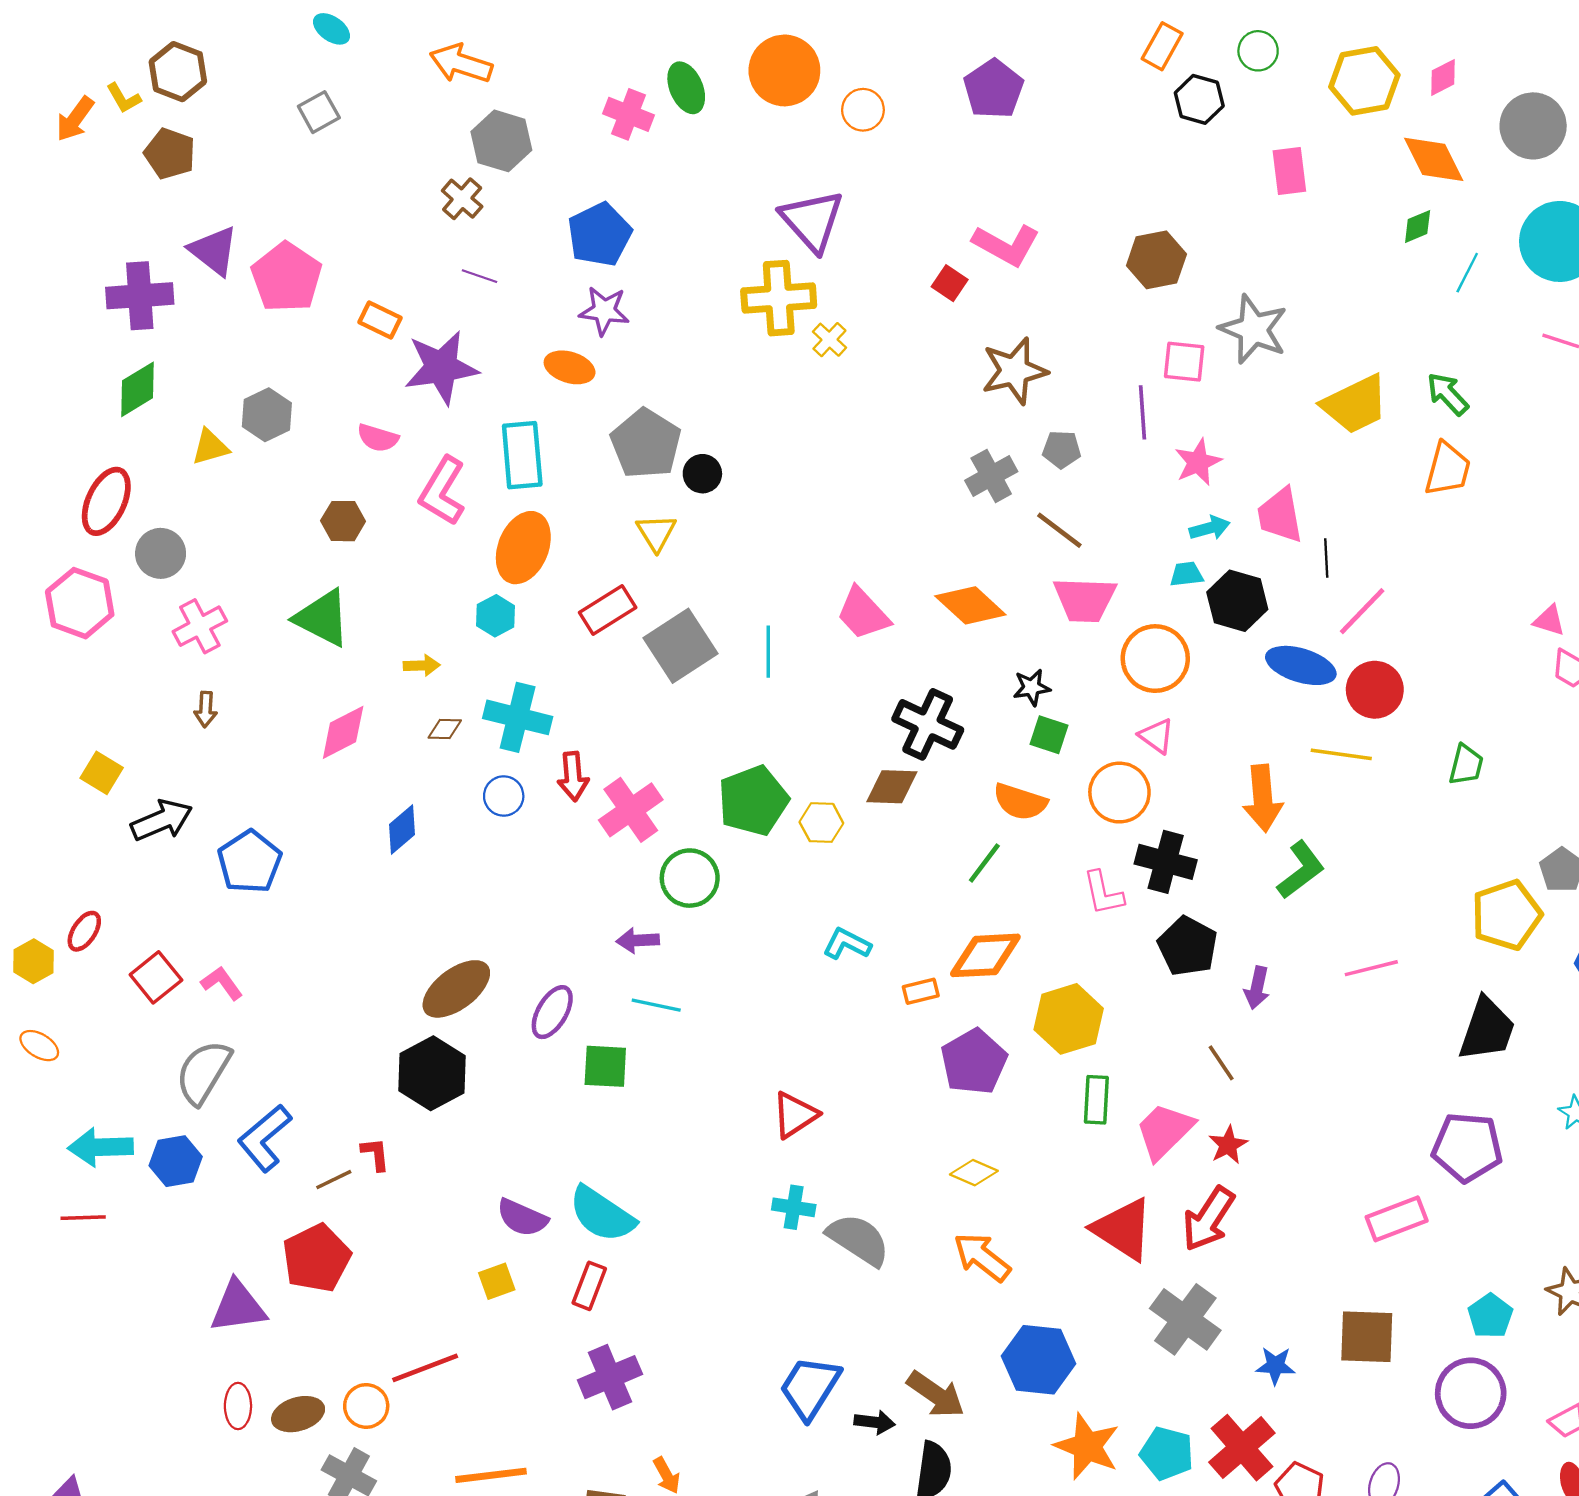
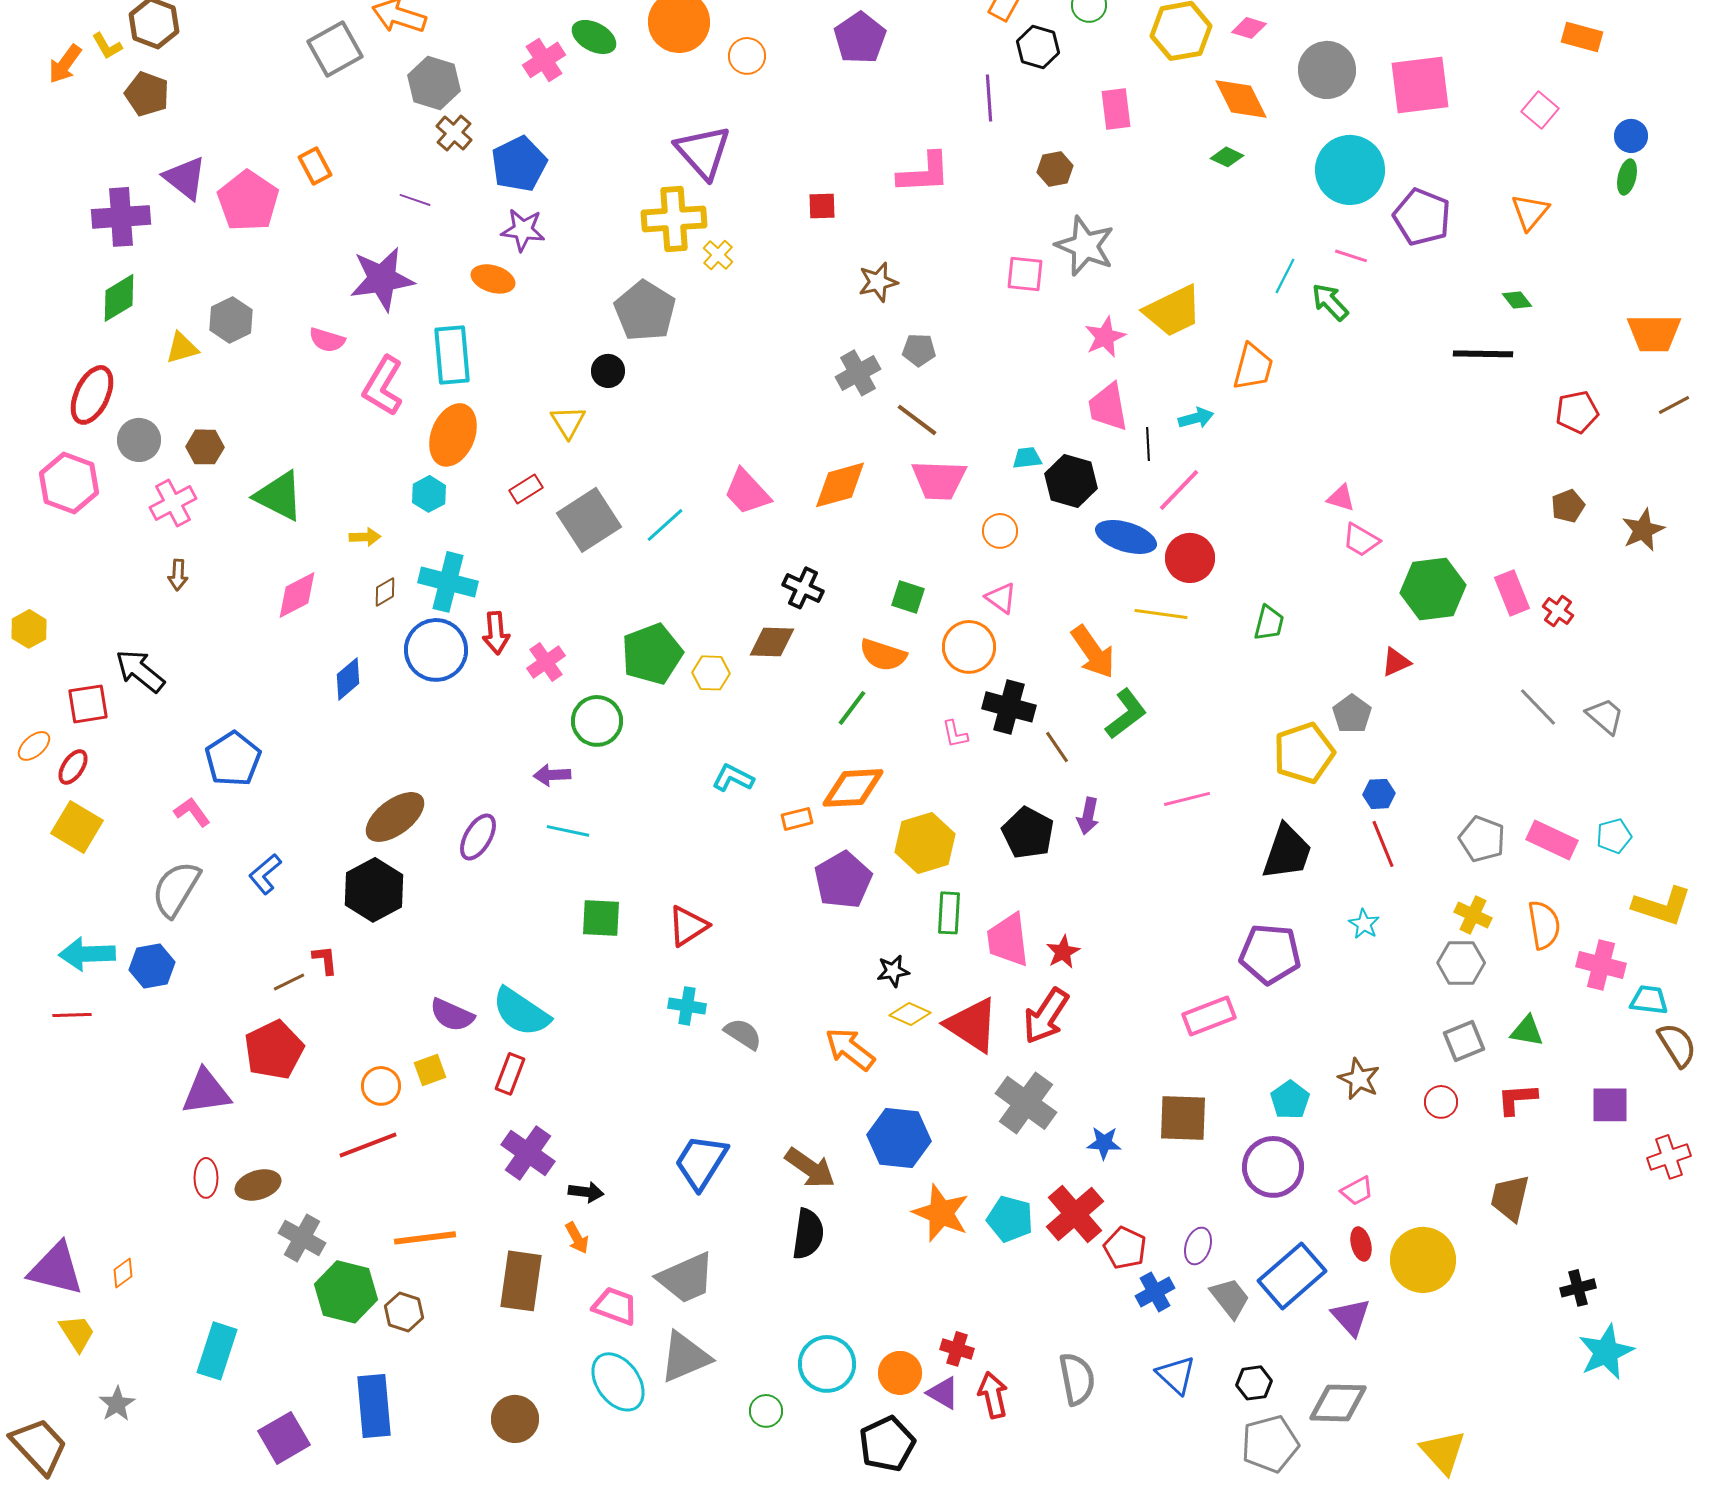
pink diamond: (1443, 77) -> (1249, 28), turned 44
green ellipse: (686, 88) -> (594, 37), turned -39
gray square: (319, 112) -> (335, 49), moved, size x1.5
pink cross: (628, 114) -> (544, 60), turned 36
brown cross: (462, 199) -> (454, 133), moved
green diamond: (1418, 226) -> (1227, 157), turned 48
pink L-shape: (1006, 245) -> (924, 173), moved, turned -32
brown hexagon: (1156, 260) -> (1055, 169), moved, size x0.7
cyan line: (1467, 273) -> (1285, 276), moved
red square: (950, 283) -> (822, 206), turned -36
orange rectangle: (380, 320) -> (315, 166), moved, turned 36
brown star: (1014, 371) -> (878, 282), size x0.7
green arrow: (1448, 394) -> (1330, 302), moved
purple line: (1143, 412) -> (989, 98), moved
gray pentagon: (646, 444) -> (645, 311), moved
pink star: (1198, 462) -> (1105, 337), moved
brown hexagon: (343, 521) -> (205, 447), moved
cyan arrow: (1210, 528) -> (1196, 418), moved
orange diamond: (970, 605) -> (840, 485), turned -58
red rectangle: (608, 610) -> (526, 489), size x0.7
cyan line: (768, 652) -> (665, 525), turned 48
orange circle: (1155, 659) -> (1000, 531), size x0.6
black star: (1032, 687) -> (893, 971), moved
black cross: (928, 724) -> (803, 588), size x0.7
brown diamond: (445, 729) -> (385, 592), turned -32
yellow square: (102, 773) -> (77, 827), moved, size x1.4
blue circle: (504, 796) -> (436, 650), size x1.8
orange arrow: (1263, 798) -> (1093, 652), turned -30
pink cross: (631, 810) -> (546, 662), size x0.7
black arrow: (162, 820) -> (140, 671), turned -118
blue pentagon: (250, 862) -> (233, 759), moved
pink L-shape: (1103, 893) -> (955, 734), size x0.7
black pentagon: (1188, 946) -> (1028, 833), moved
yellow hexagon: (33, 961) -> (29, 629), moved
red square: (156, 977) -> (88, 704), moved, turned 30
orange ellipse: (39, 1046) -> (34, 746), moved, turned -72
brown line: (1221, 1063) -> (1057, 747), moved
green square: (605, 1066) -> (601, 918), moved
pink trapezoid: (1165, 1131) -> (1008, 940), turned -52
blue L-shape: (265, 1138) -> (265, 874), moved, size x0.7
yellow diamond: (974, 1173) -> (910, 1014), moved
gray semicircle: (858, 1240) -> (743, 1034), size x0.7
purple cross: (610, 1377) -> (528, 1153), turned -32
orange circle: (366, 1406) -> (381, 1086), moved
black arrow: (875, 1422) -> (586, 1192), moved

